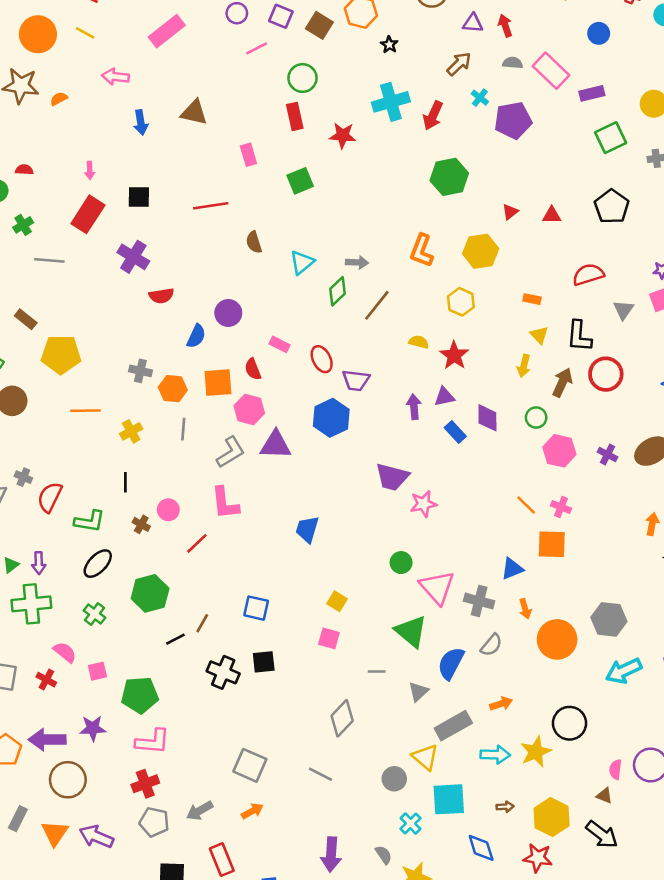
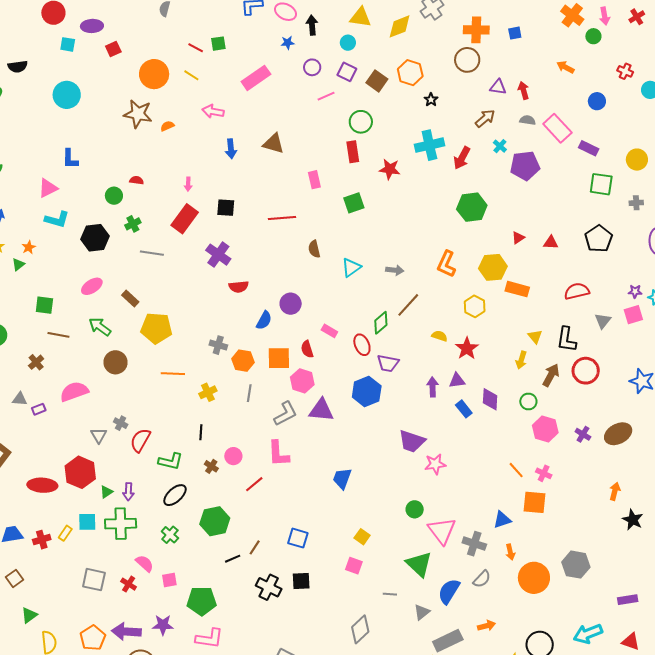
purple rectangle: (592, 93) -> (589, 148), turned 36
green square: (611, 138) -> (601, 184), turned 30
green diamond: (337, 291) -> (381, 323), moved
orange rectangle: (532, 299) -> (517, 289), moved, size x1.6
cyan arrow: (624, 671) -> (588, 634), moved

